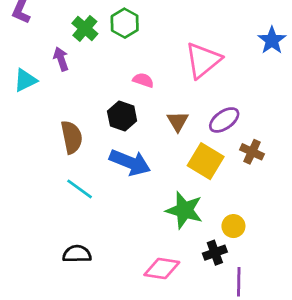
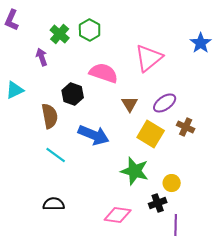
cyan triangle: (25, 80) -> (15, 90), moved
pink semicircle: (143, 80) -> (104, 73), size x1.8
black hexagon: (122, 116) -> (73, 94), moved

